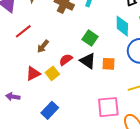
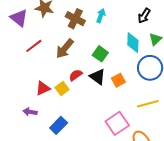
brown arrow: (43, 46) -> (65, 49), moved, size x1.5
orange square: (109, 64) -> (118, 80), turned -32
purple arrow: (13, 97) -> (30, 112), moved
pink square: (108, 107) -> (117, 123), turned -30

